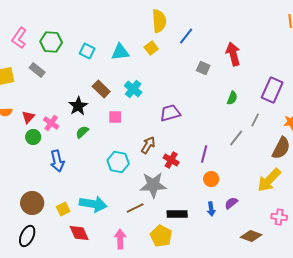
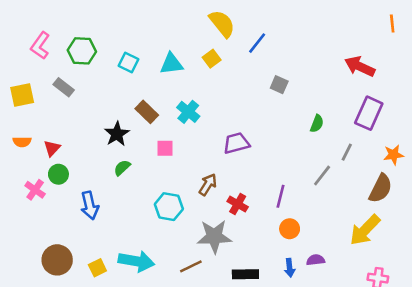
yellow semicircle: (159, 21) -> (222, 24), turned -35
red arrow: (233, 54) -> (360, 66), moved, turned -50
pink cross: (51, 123) -> (35, 190), moved
purple semicircle: (231, 203) -> (316, 260), turned 32

